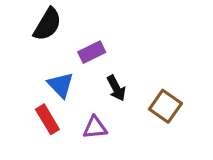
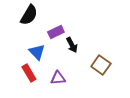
black arrow: (116, 88) -> (72, 45), moved

